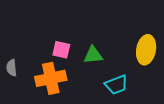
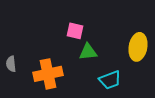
pink square: (61, 50) -> (75, 31), moved

